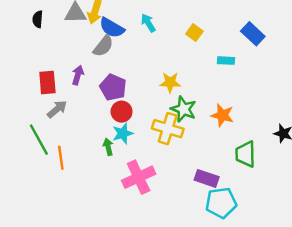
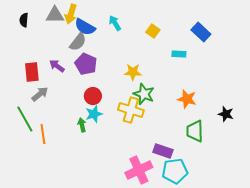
purple arrow: (78, 75) -> (57, 66), turned -70
purple pentagon: (113, 87) -> (86, 64), moved
orange star: (222, 115) -> (187, 99), moved
pink cross: (139, 177) -> (139, 170), moved

